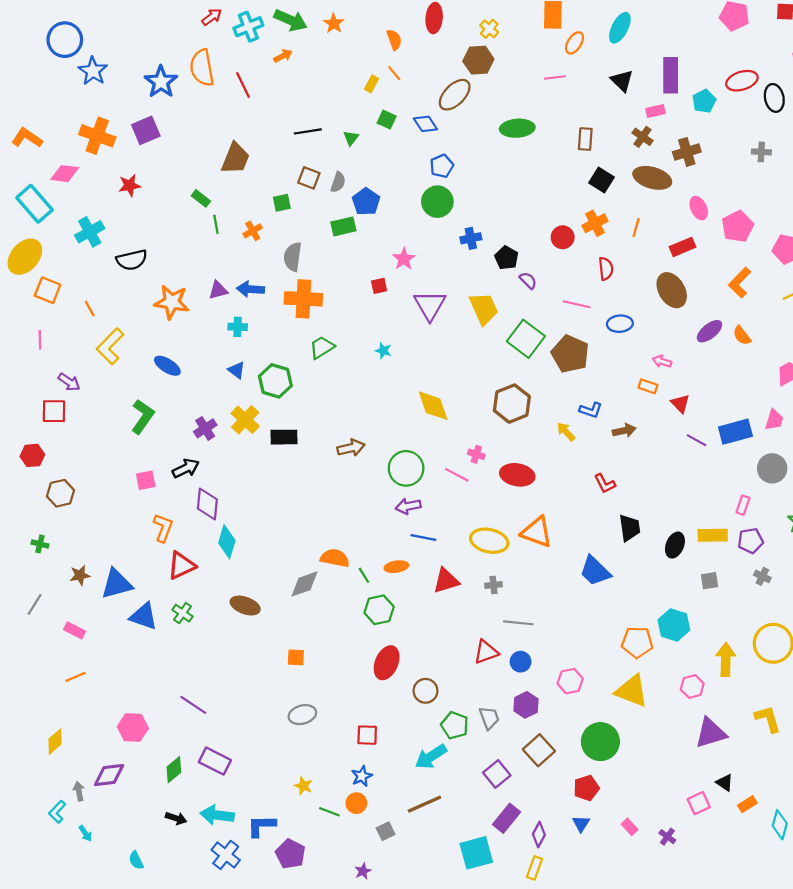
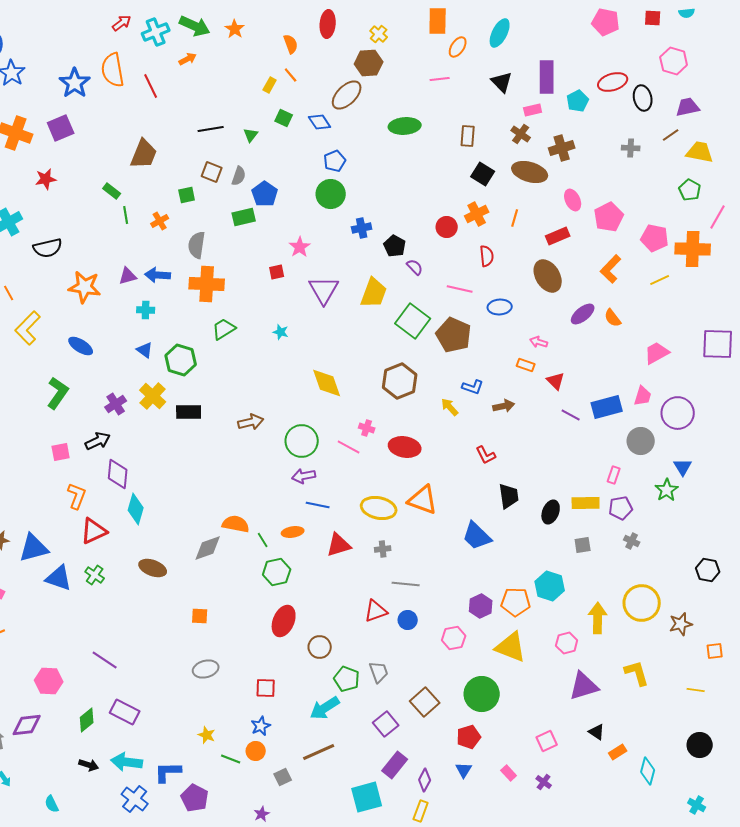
yellow trapezoid: (484, 309) -> (374, 293), turned 44
purple hexagon: (526, 705) -> (481, 606), moved
pink square: (699, 803) -> (547, 741), moved

